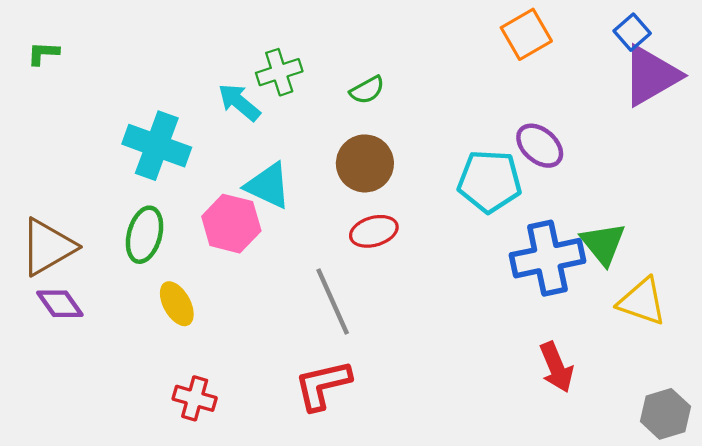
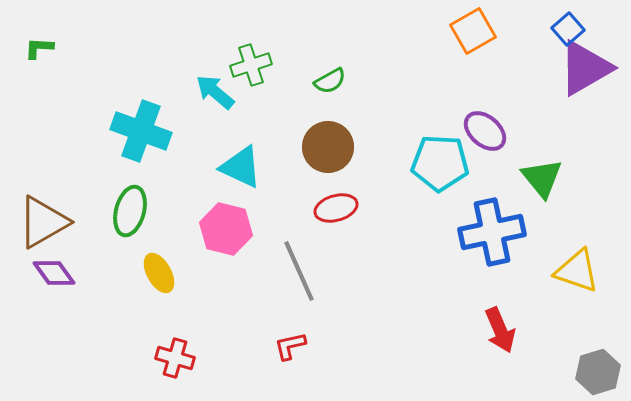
pink hexagon: (231, 224) -> (226, 229), moved
green triangle: (603, 244) -> (542, 178), moved
red L-shape: (323, 385) -> (290, 346), size x0.6

